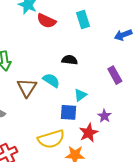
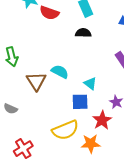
black semicircle: (70, 60) -> (83, 33), moved
cyan triangle: (80, 95) -> (90, 83), turned -40

